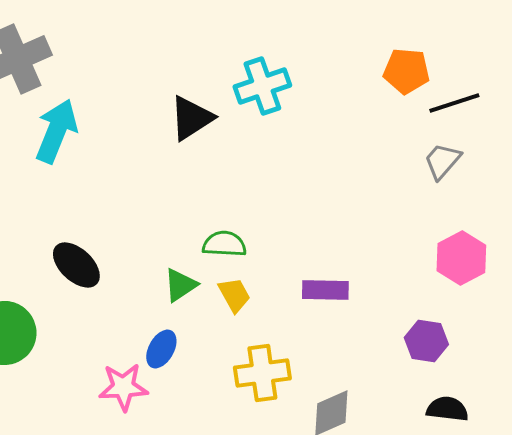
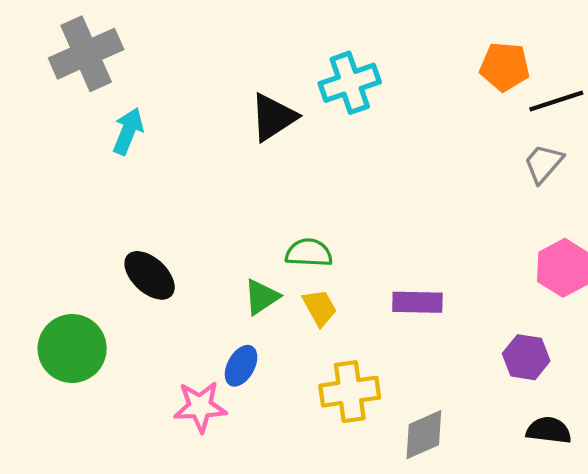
cyan arrow: (56, 131) -> (128, 131), size x0.7

